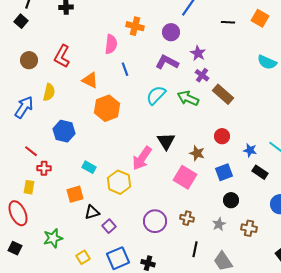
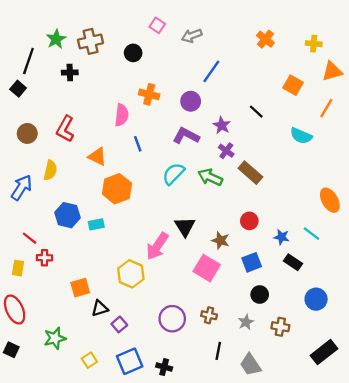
black line: (228, 22) -> (256, 112), moved, turned 40
cyan rectangle: (89, 167) -> (96, 224), moved, turned -40
yellow rectangle: (29, 187) -> (18, 268), moved

